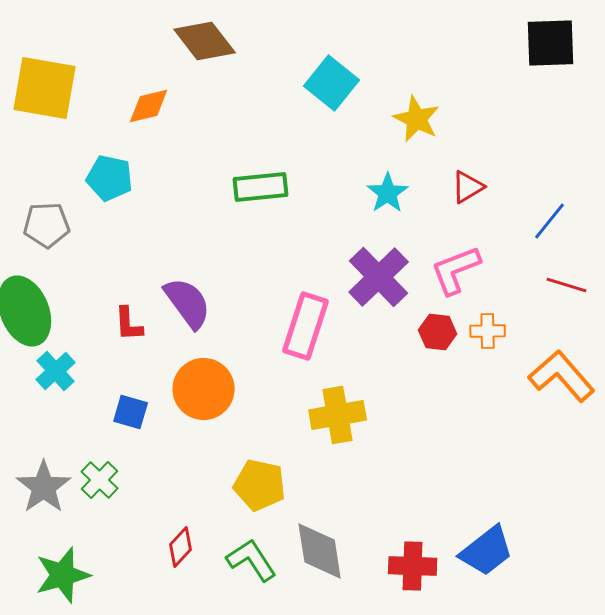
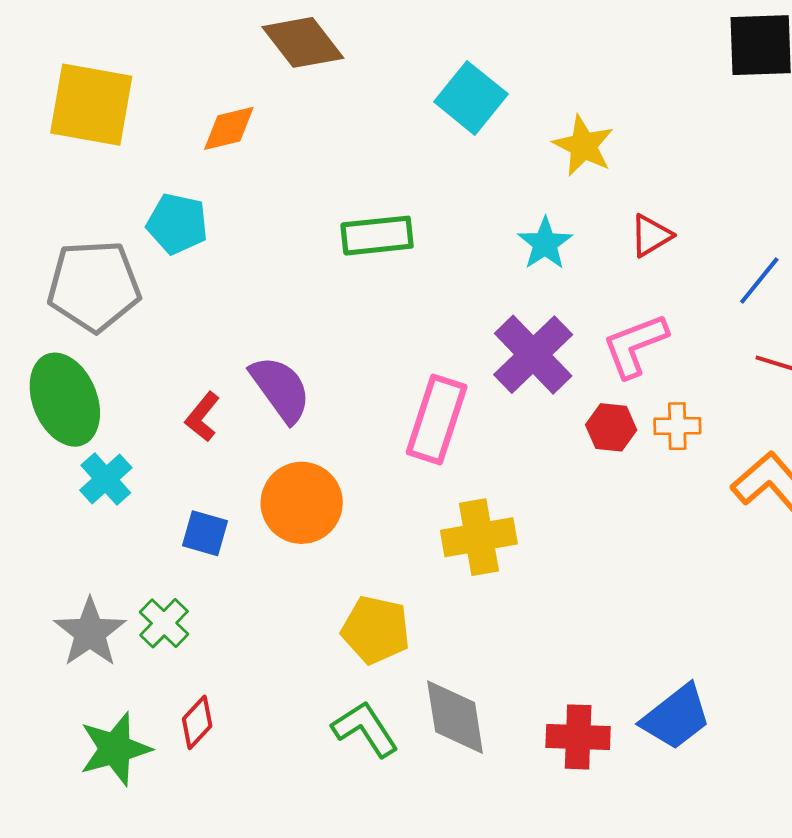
gray pentagon: (47, 225) -> (94, 286), size x1.5
red L-shape: (129, 324) -> (202, 417), turned 42
red diamond: (181, 547) -> (197, 722), moved

